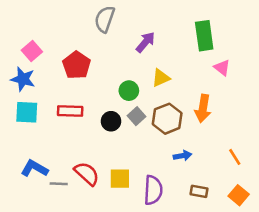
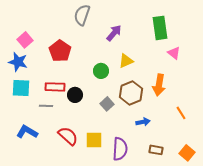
gray square: (137, 116) -> (107, 104), moved
black circle: (111, 121) -> (75, 95), moved
orange line: (235, 157) -> (181, 113), moved
gray line: (59, 184) -> (46, 106), moved

